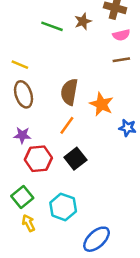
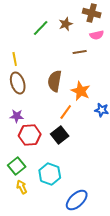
green line: (52, 26) -> (41, 28), turned -66
brown line: (121, 60) -> (80, 52), moved
yellow line: (20, 65) -> (15, 59), turned 56
orange line: (67, 125) -> (66, 112), moved

